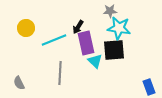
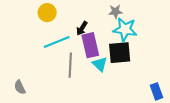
yellow circle: (26, 28) -> (47, 13), moved
gray line: (60, 73) -> (70, 65), moved

